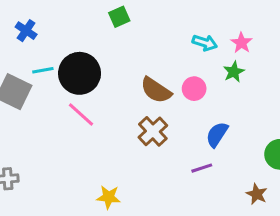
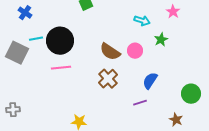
pink star: (241, 43) -> (173, 12), moved
pink line: (81, 115) -> (61, 68), turned -48

